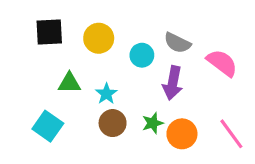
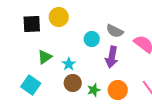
yellow circle: (99, 38) -> (59, 17), moved
green triangle: (69, 83) -> (45, 57), turned -35
green star: (153, 123) -> (94, 90), moved

